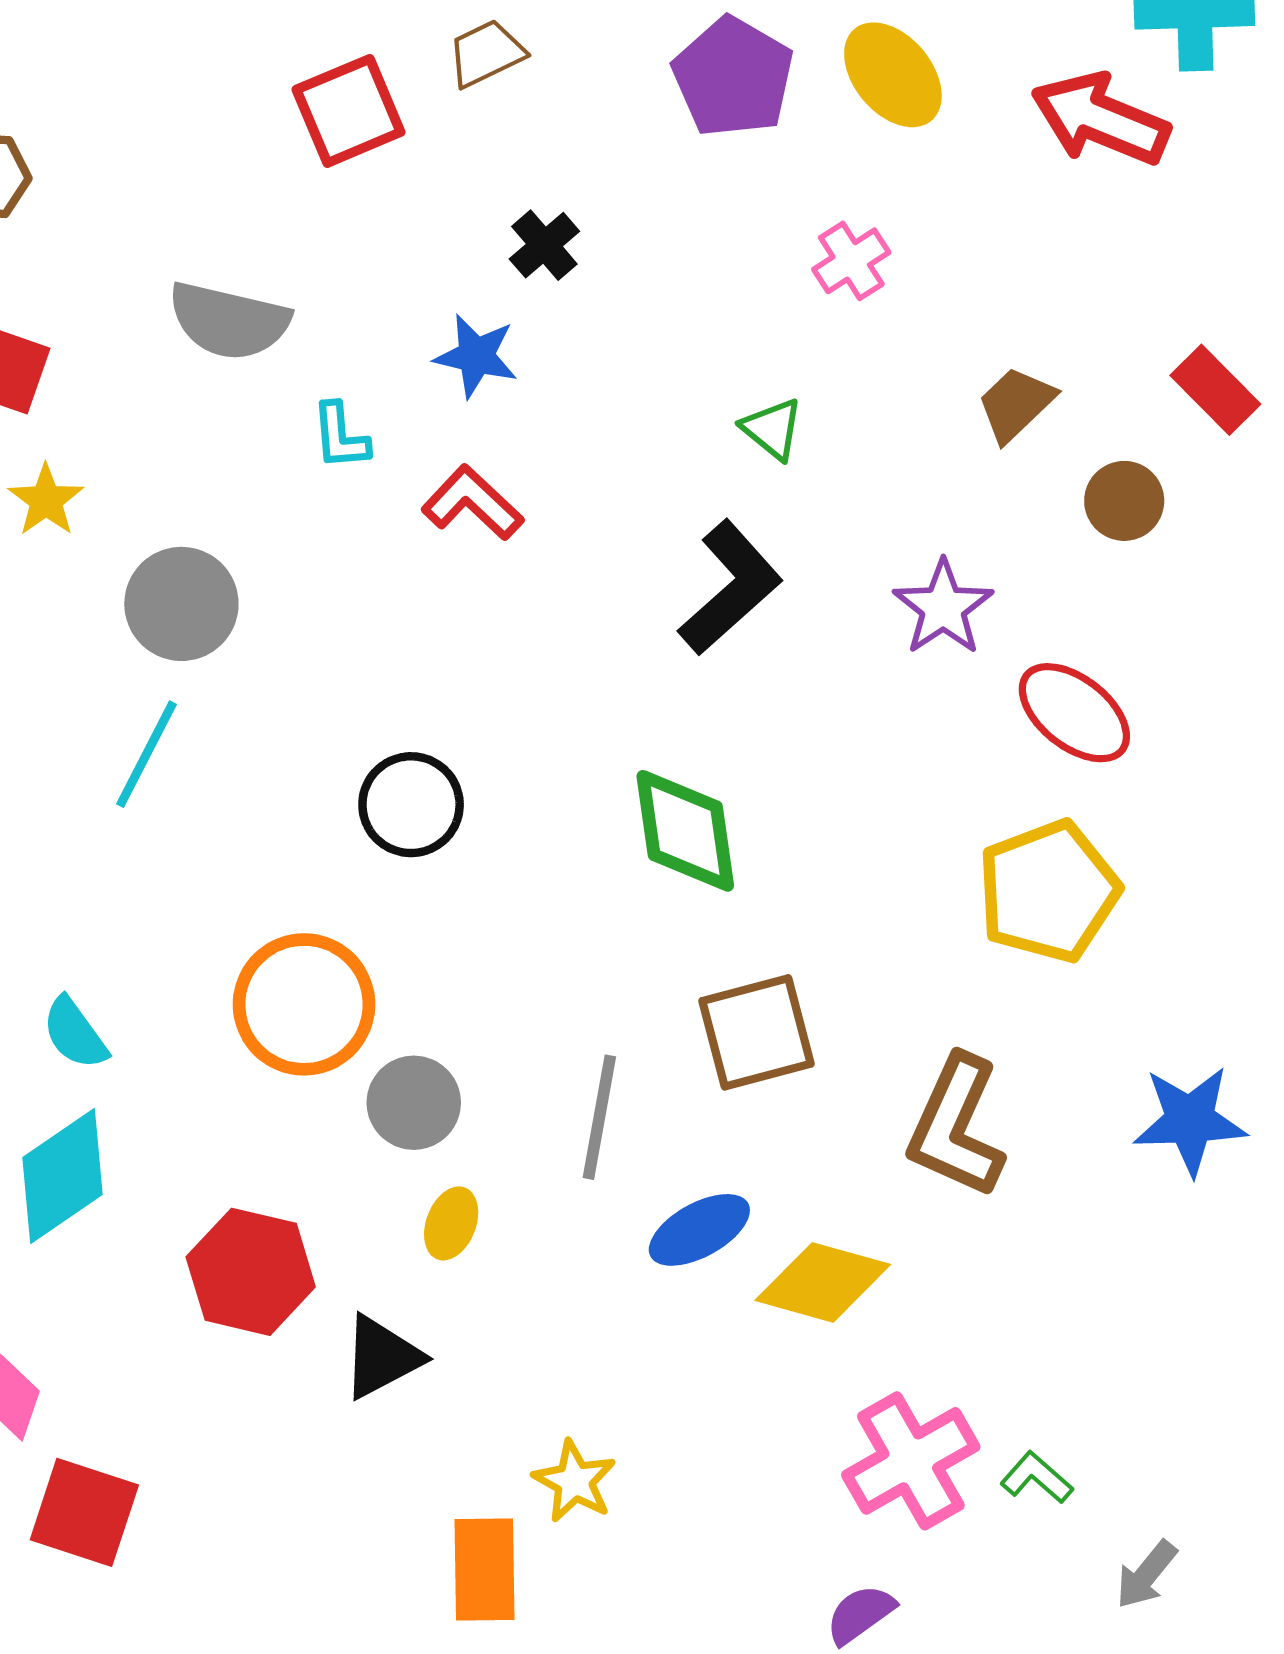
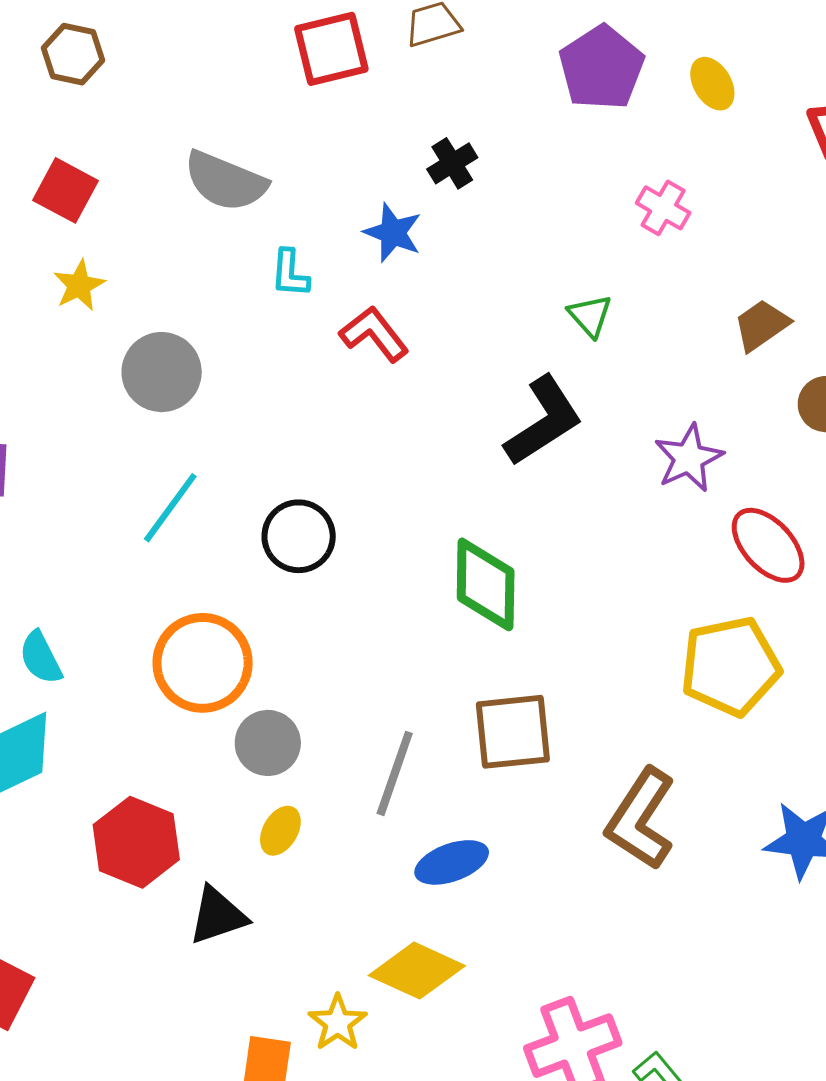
yellow ellipse: (893, 75) -> (712, 84), size x0.7
pink cross: (851, 261) -> (663, 208), turned -36
cyan line: (146, 754) -> (170, 508), moved
yellow diamond: (823, 1282) -> (417, 971), moved

